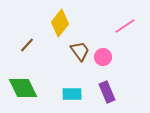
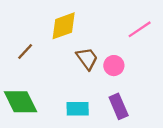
yellow diamond: (60, 23) -> (64, 26), turned 32

